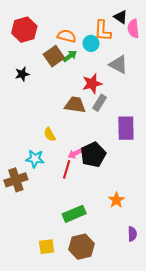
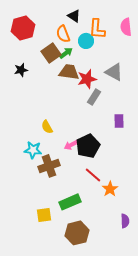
black triangle: (121, 17) -> (74, 16), moved
orange semicircle: (67, 36) -> (63, 34), turned -126
gray triangle: (119, 65) -> (114, 72), moved
brown trapezoid: (75, 105) -> (69, 72), moved
purple rectangle: (126, 128) -> (119, 121), size x0.6
red line: (67, 169) -> (93, 175), moved, turned -66
brown cross: (16, 180) -> (49, 166), moved
yellow square: (47, 247) -> (44, 215), moved

